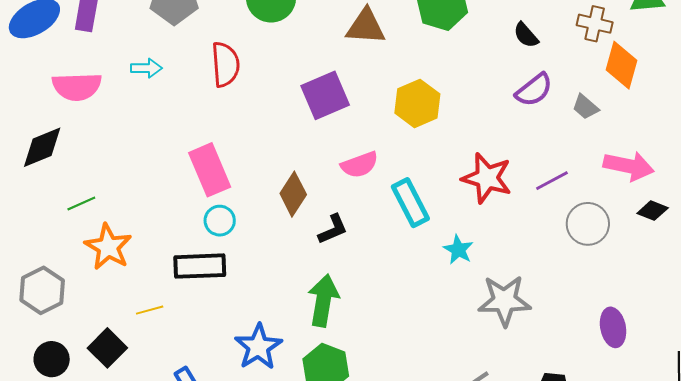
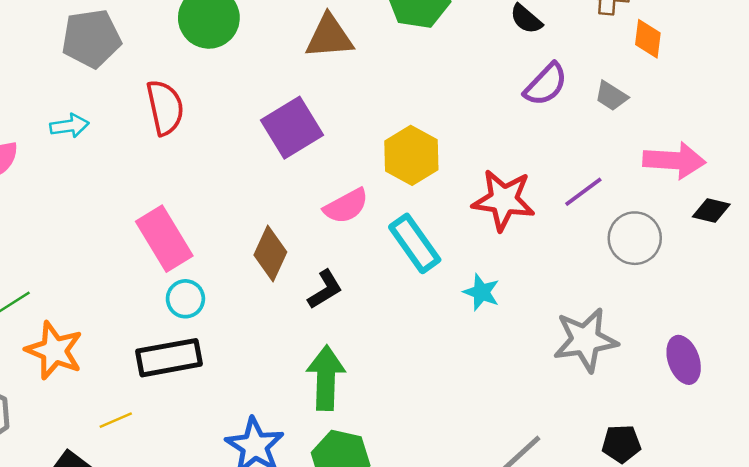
orange diamond: (622, 65) -> (648, 39), size x0.7
yellow hexagon: (417, 103) -> (411, 155), moved
gray star: (504, 301) -> (585, 340), moved

